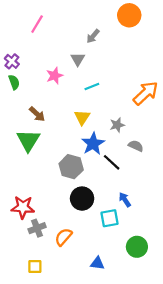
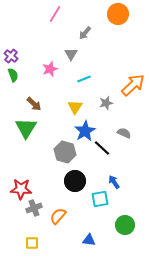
pink line: (37, 24) -> (55, 14), moved
gray star: (117, 125) -> (106, 103), moved

